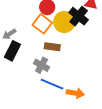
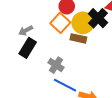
brown rectangle: (52, 47) -> (78, 38), moved

